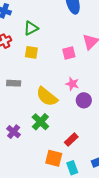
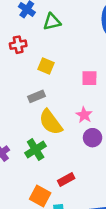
green triangle: (31, 28) -> (52, 22), moved
gray rectangle: (14, 83) -> (37, 96), moved, turned -40

